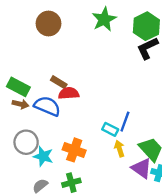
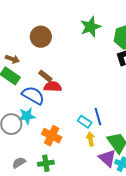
brown circle: (48, 24) -> (41, 37), moved
brown arrow: (20, 104) -> (12, 59), moved
blue line: (125, 122) -> (98, 116), turned -42
cyan star: (43, 156) -> (27, 116), moved, turned -30

